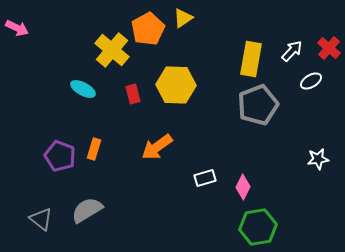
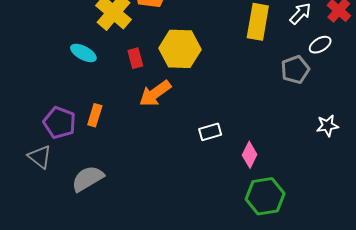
gray pentagon: (258, 105) -> (295, 70), moved, size x0.7
orange arrow: (157, 147) -> (155, 93), moved
white rectangle: (205, 178) -> (210, 132), moved
gray triangle: (41, 219) -> (40, 157), moved

